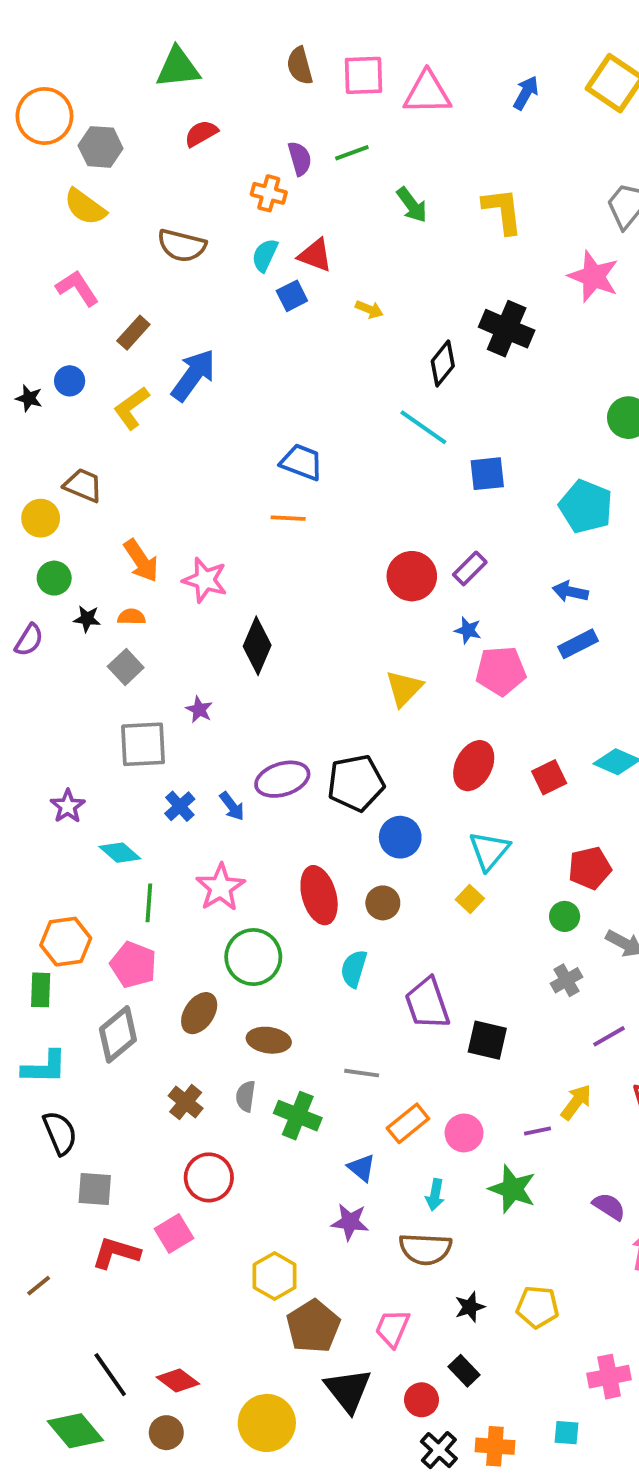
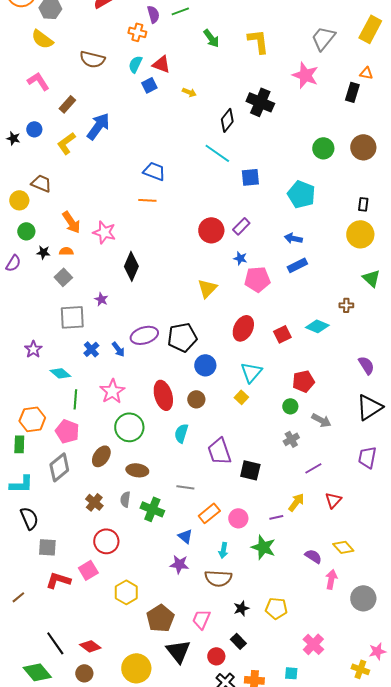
yellow hexagon: (275, 1276) -> (126, 592), moved
pink cross: (609, 1377) -> (313, 644), turned -35

